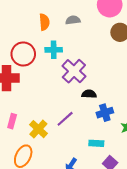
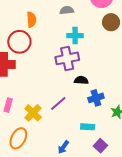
orange semicircle: (44, 22) -> (31, 20), moved
cyan cross: (54, 50) -> (75, 36), moved
purple cross: (74, 71) -> (67, 58), turned 35

